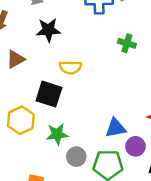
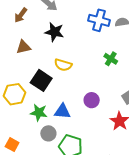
blue triangle: (115, 128) -> (62, 111), moved
purple circle: (135, 146) -> (92, 100), moved

